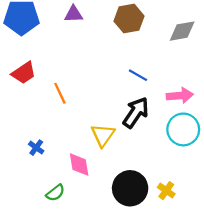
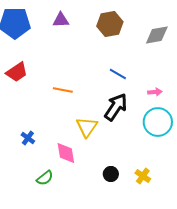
orange line: (60, 93) -> (63, 90), moved, turned -54
pink arrow: (180, 96) -> (155, 92), size x0.6
black circle: (130, 188) -> (111, 174), size x0.5

